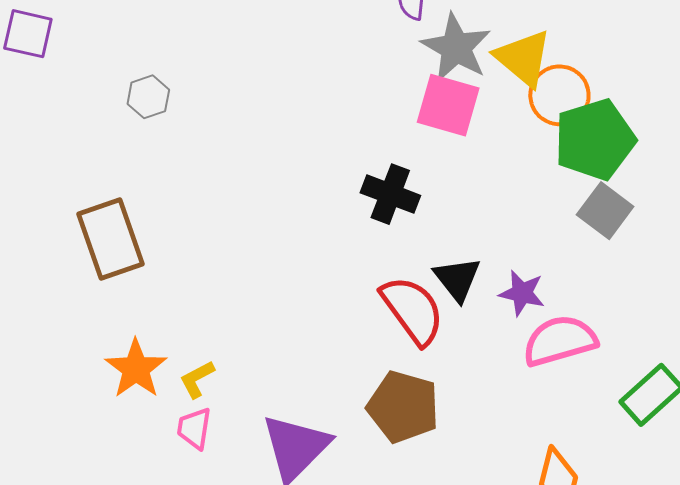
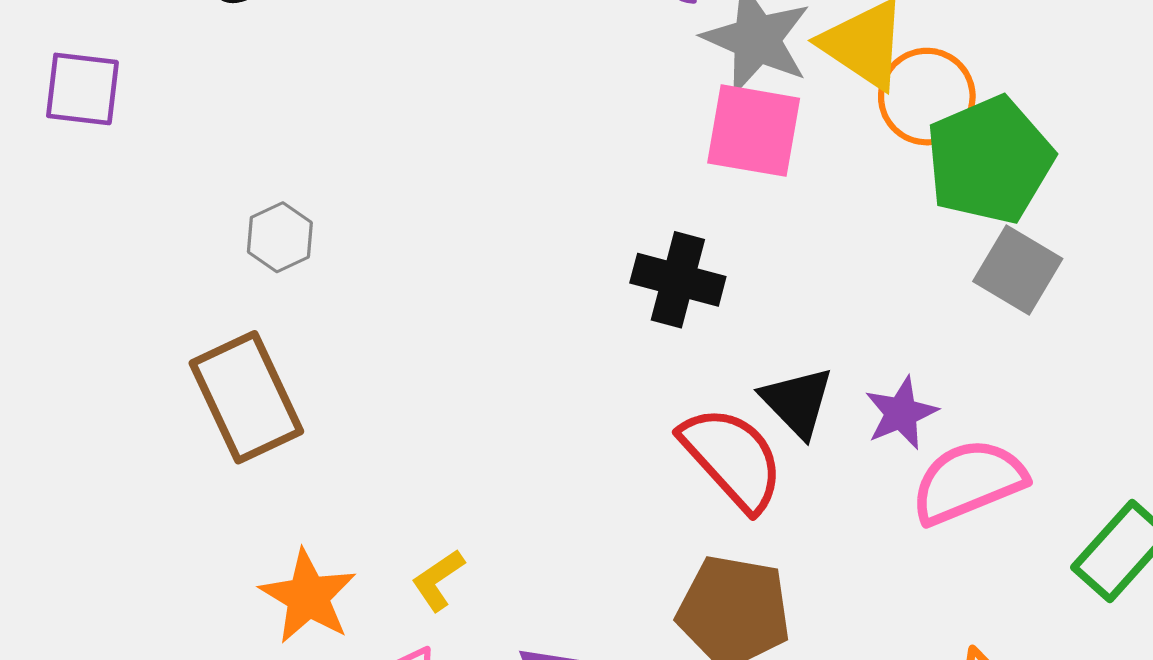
gray hexagon: (148, 97) -> (280, 237), moved
purple star: (522, 293) -> (901, 413), turned -30
yellow L-shape: (197, 379) -> (438, 580), moved

